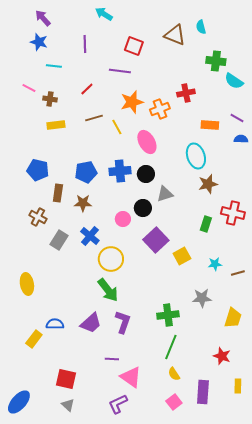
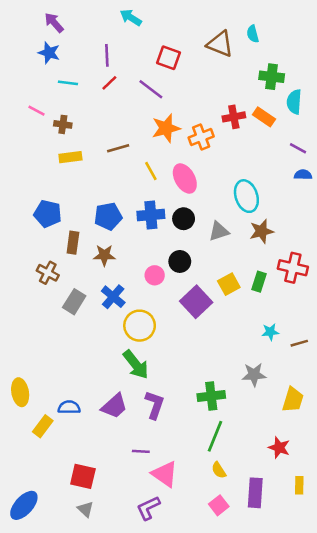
purple line: (120, 71) -> (151, 89), turned 30
cyan semicircle: (234, 81) -> (294, 102), turned 60
red line: (87, 89) -> (109, 83), moved
orange rectangle: (210, 125) -> (264, 117), moved, turned 30
yellow line: (117, 127) -> (151, 171), moved
gray triangle: (165, 194) -> (219, 231), moved
yellow square: (182, 256) -> (229, 284), moved
yellow ellipse: (27, 284) -> (20, 392), moved

